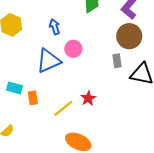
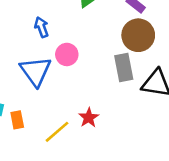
blue triangle: (49, 61) -> (36, 71), turned -40
gray rectangle: (117, 61) -> (124, 68), size x1.5

